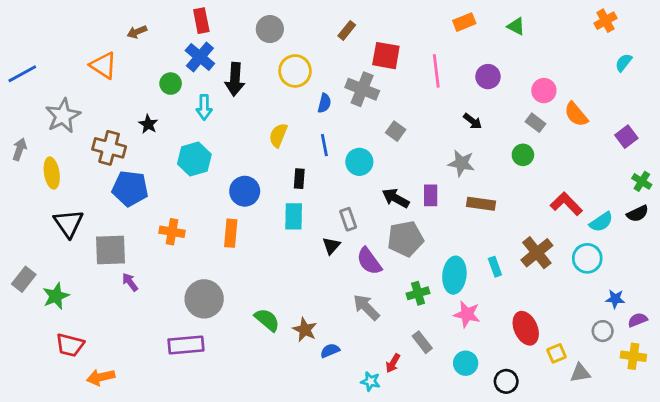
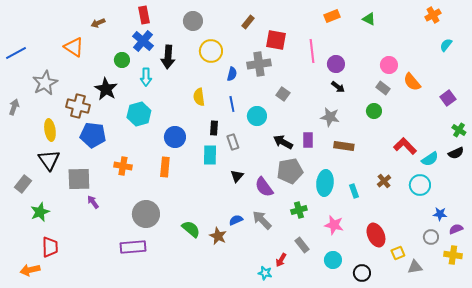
purple circle: (488, 77) -> (336, 64), moved
gray cross: (362, 89) -> (259, 64), turned -30
black star: (148, 124) -> (106, 89), size x1.6
yellow semicircle: (278, 135) -> (199, 97), turned -30
yellow ellipse: (52, 173) -> (50, 130), moved
gray rectangle: (348, 219) -> (233, 142), moved
brown cross: (537, 253) -> (384, 181), size x0.6
cyan ellipse: (454, 275) -> (325, 183), moved
gray rectangle: (24, 279) -> (23, 184), moved
red trapezoid: (70, 345) -> (50, 247), turned -105
blue semicircle: (330, 351) -> (236, 220), moved
orange arrow: (101, 377) -> (30, 270), moved

